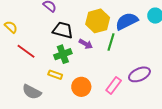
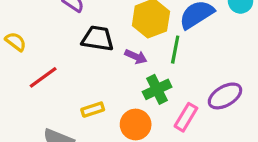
red line: (26, 51) -> (43, 77), turned -66
green cross: (63, 54) -> (157, 89), moved
yellow rectangle: (55, 75) -> (93, 110), turned -32

